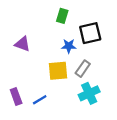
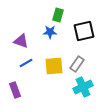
blue star: (69, 46) -> (50, 32), moved
blue line: (40, 100) -> (26, 63), moved

